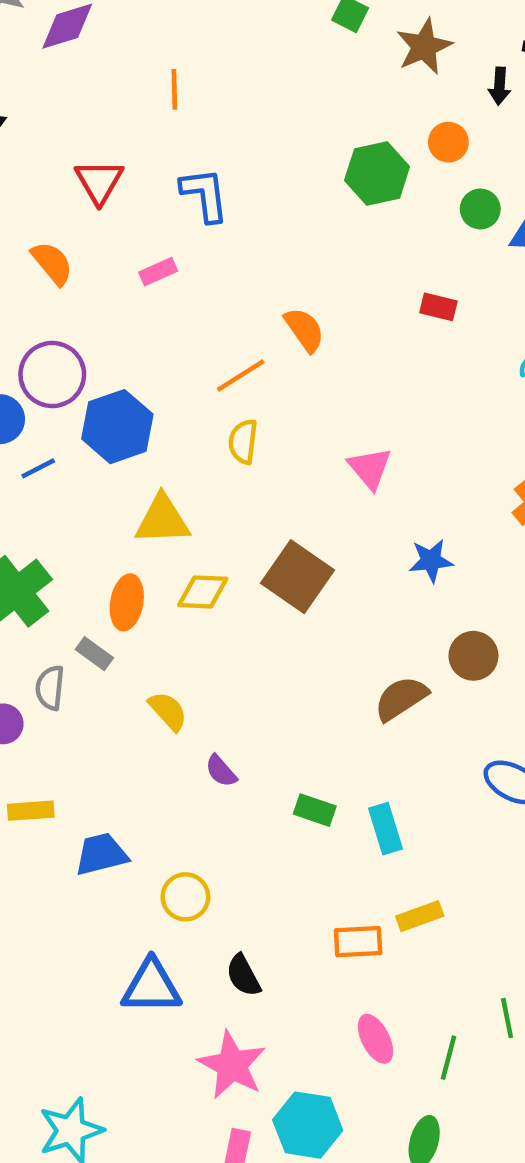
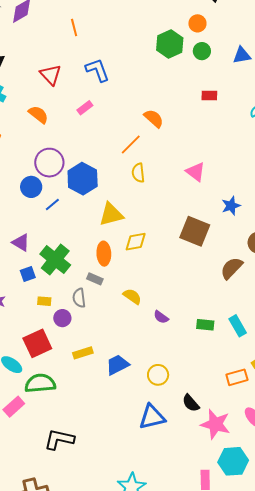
green circle: (480, 209) -> (202, 51), moved
brown square: (298, 577) -> (195, 231), moved
pink star: (232, 1065) -> (215, 424), moved

